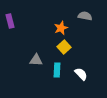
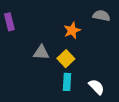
yellow square: (64, 47) -> (66, 59), moved
gray triangle: (36, 60) -> (41, 52), moved

